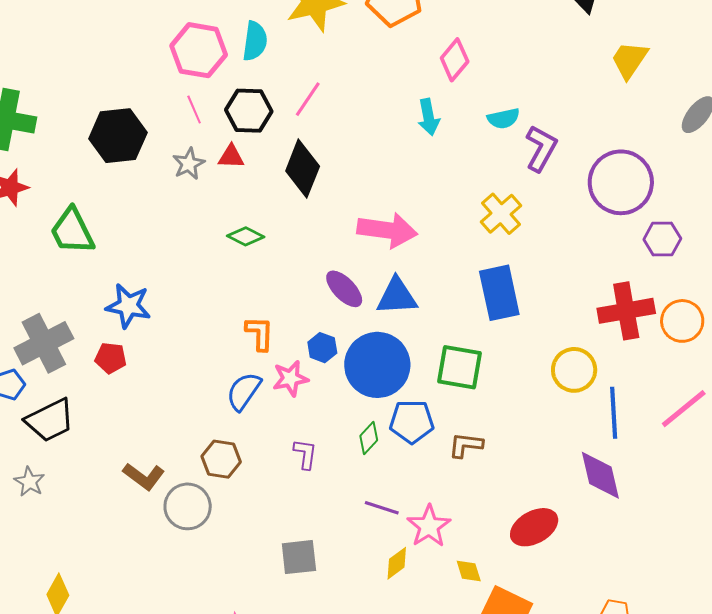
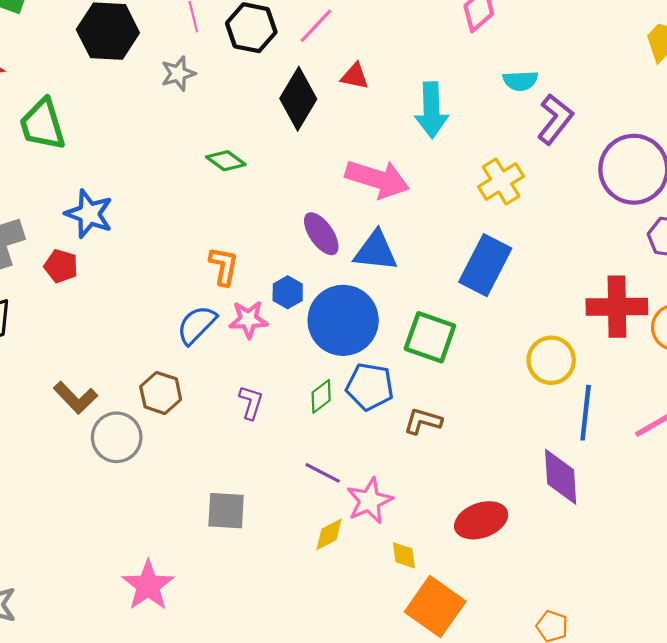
cyan arrow: (429, 117) -> (431, 110), moved, size x1.4
red triangle: (231, 157) -> (355, 76), moved
blue rectangle: (499, 293) -> (485, 265), turned 30

